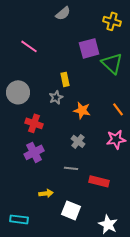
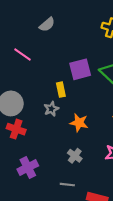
gray semicircle: (63, 13) -> (47, 25), moved
purple square: (89, 48) -> (80, 69), moved
red cross: (34, 123) -> (16, 129), moved

